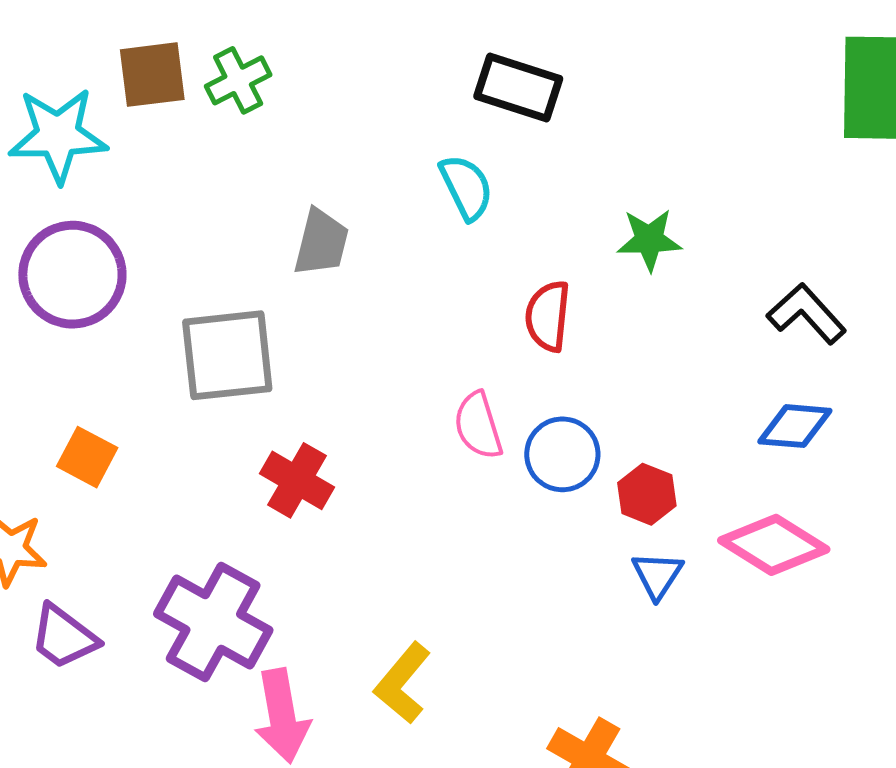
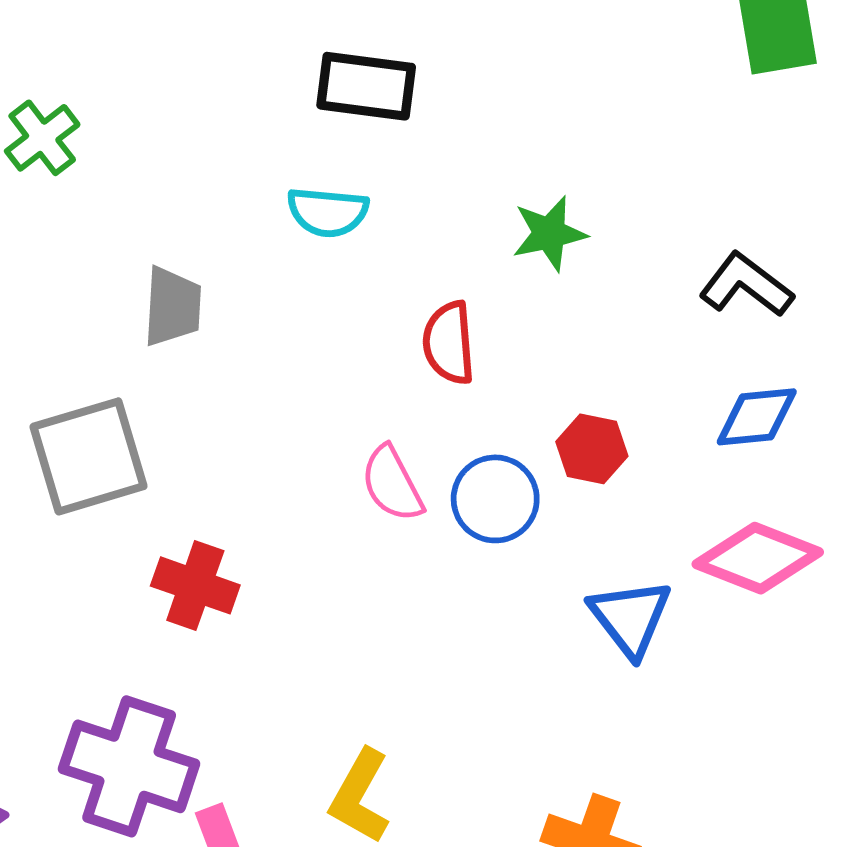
cyan semicircle: (466, 187) -> (328, 212), turned 132
red hexagon: (647, 494) -> (592, 449), moved
blue triangle: (657, 575) -> (630, 618), size x1.4

